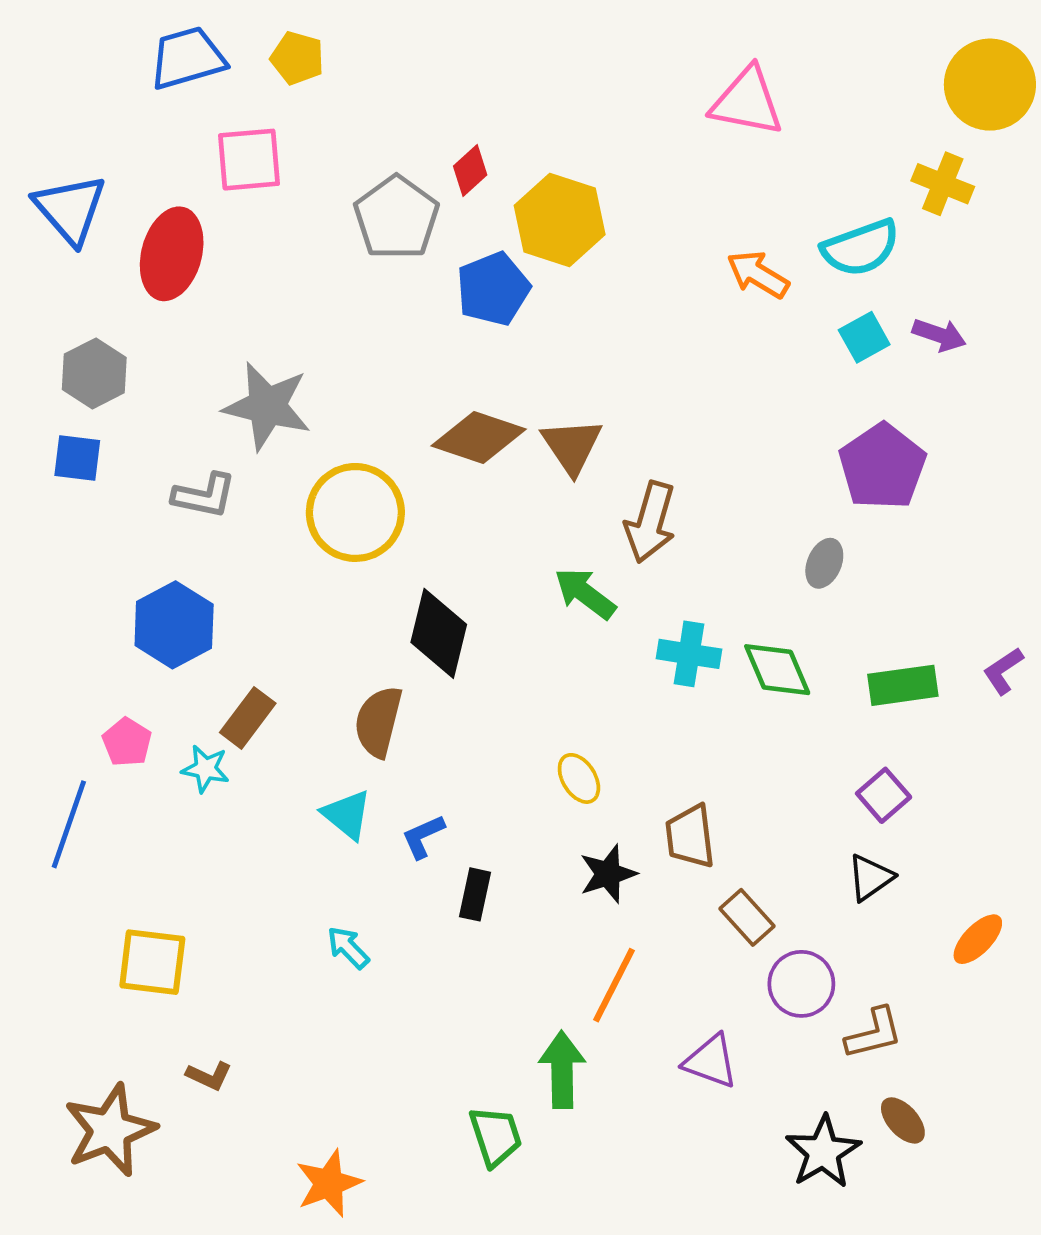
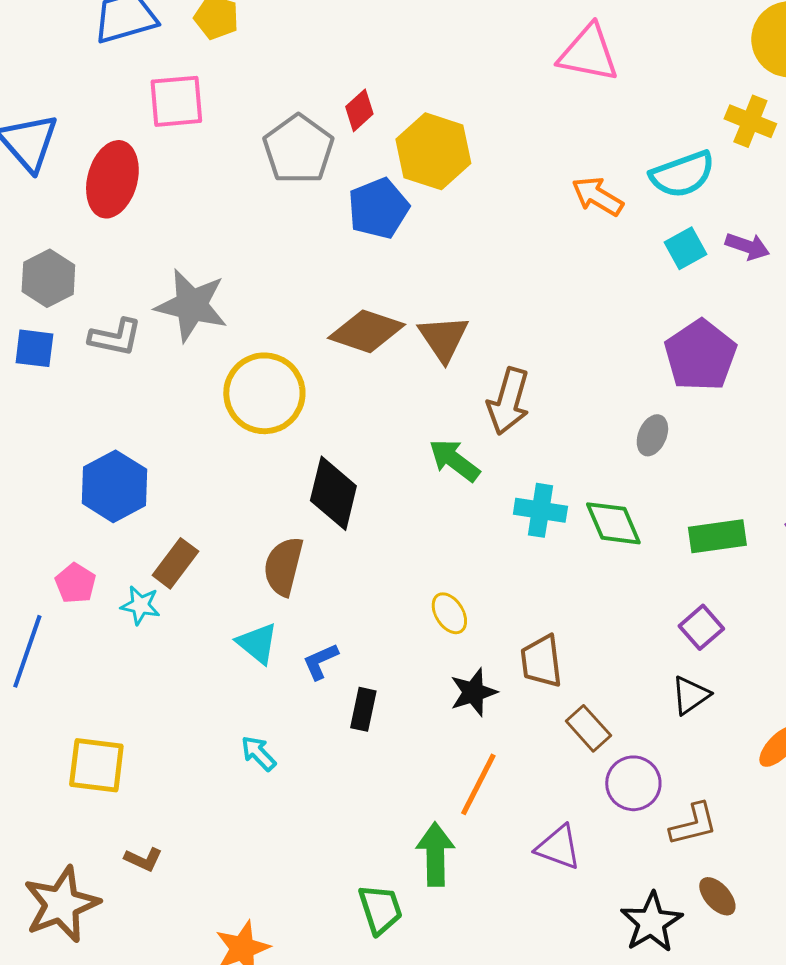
gray L-shape: (204, 496) -> (115, 337), moved

